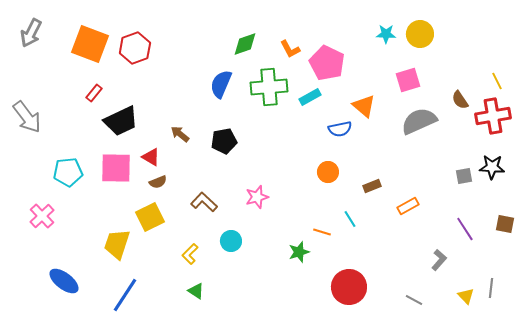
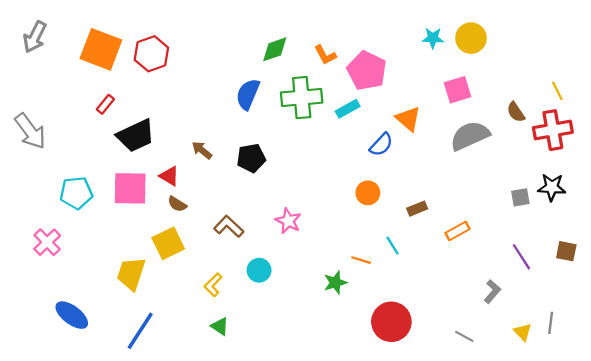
blue semicircle: (340, 129) -> (381, 145), turned -35
brown semicircle: (158, 182) -> (177, 204), turned 54
pink star: (257, 197) -> (288, 221), turned -30

